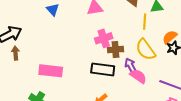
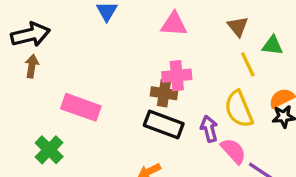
yellow line: (145, 22) -> (248, 64), turned -42
brown cross: (115, 50) -> (164, 93), moved
pink semicircle: (138, 76) -> (233, 151), moved

